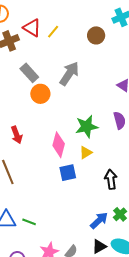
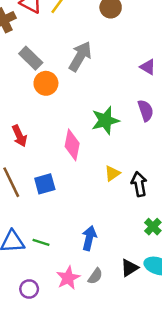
yellow triangle: (86, 153) -> (112, 173), moved
blue square: (68, 173) -> (45, 184), moved
blue arrow: (99, 220) -> (89, 238), moved, turned -30

